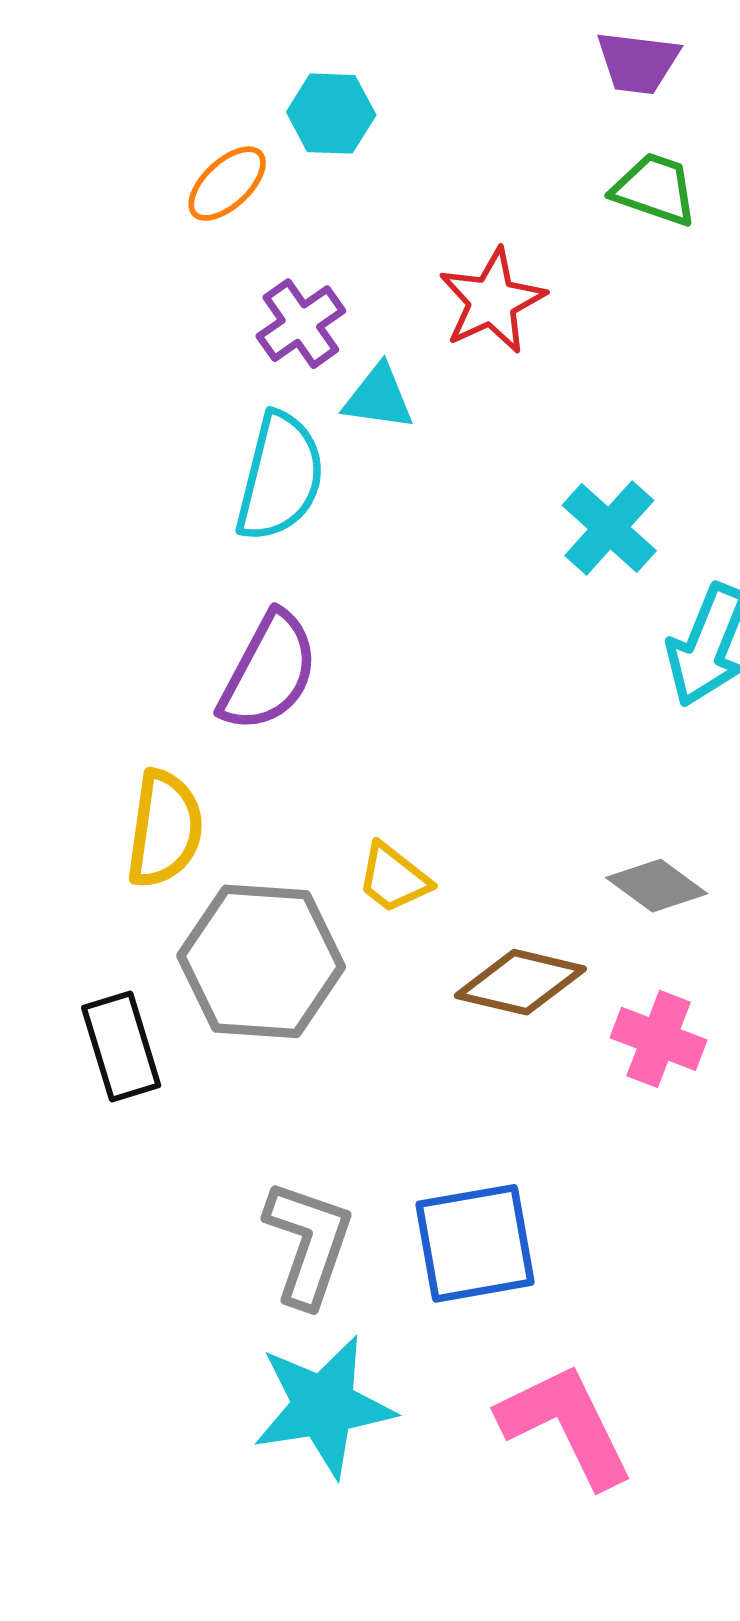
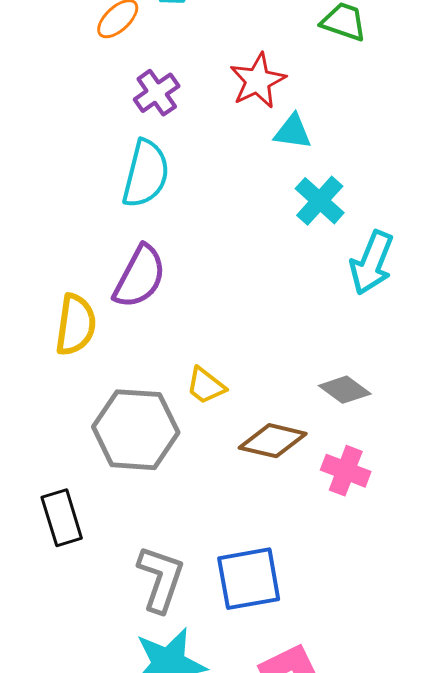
cyan triangle: (378, 397) -> (293, 132), moved
yellow semicircle: (165, 829) -> (76, 325), moved
black rectangle: (121, 1047) -> (62, 518), moved

